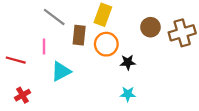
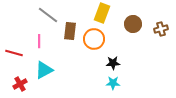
yellow rectangle: (103, 15) -> (102, 13), moved
brown cross: (182, 33) -> (161, 29), size x0.6
black star: (128, 62) -> (113, 63), moved
cyan triangle: (61, 71) -> (44, 70), moved

